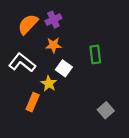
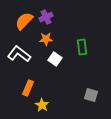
yellow star: (49, 84) -> (42, 105), moved
gray square: (106, 110) -> (91, 95), turned -32

